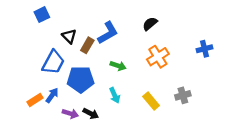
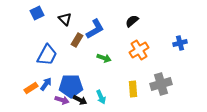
black triangle: (69, 36) -> (65, 19), moved
blue pentagon: (81, 79) -> (71, 86), moved
cyan arrow: (115, 95) -> (101, 97), moved
gray cross: (183, 95) -> (161, 84), size x1.5
yellow rectangle: (151, 101) -> (133, 89), turned 35

